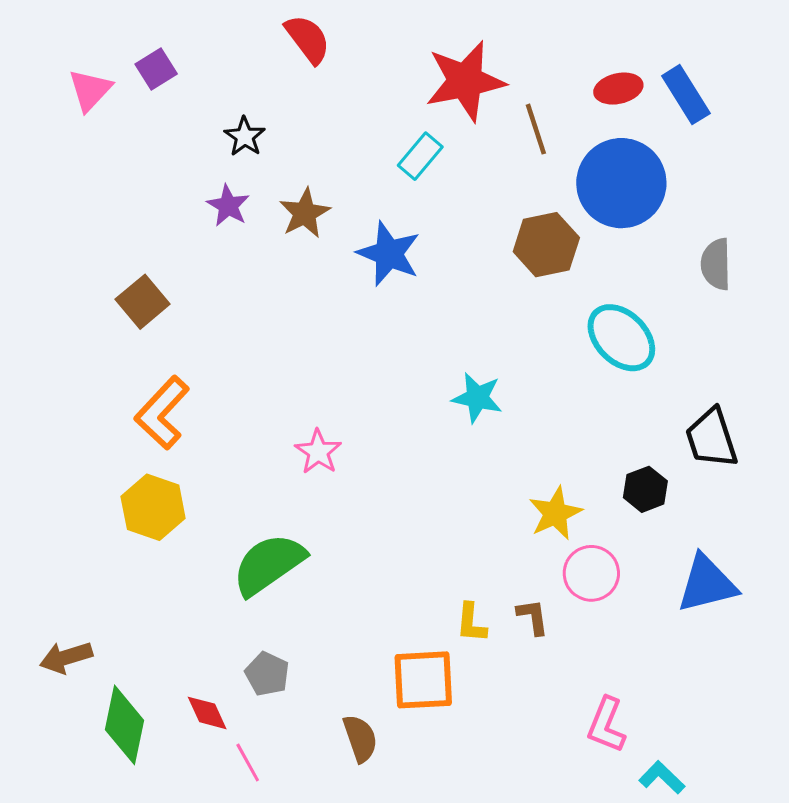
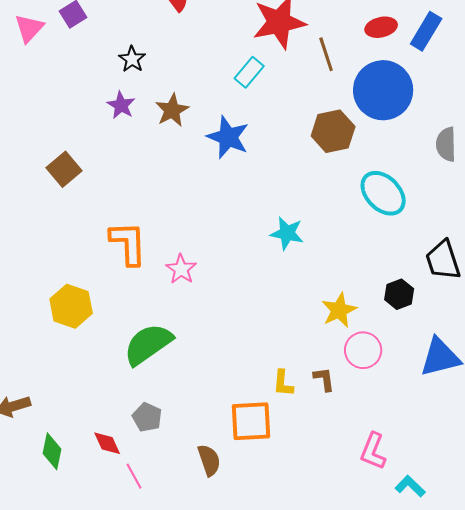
blue rectangle: (686, 95) -> (426, 31), turned 63
orange L-shape: (162, 413) -> (128, 243), moved, turned 135
green diamond: (125, 725) -> (52, 451), size x0.7

